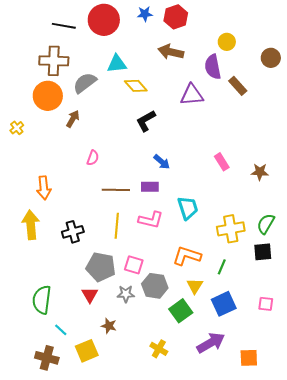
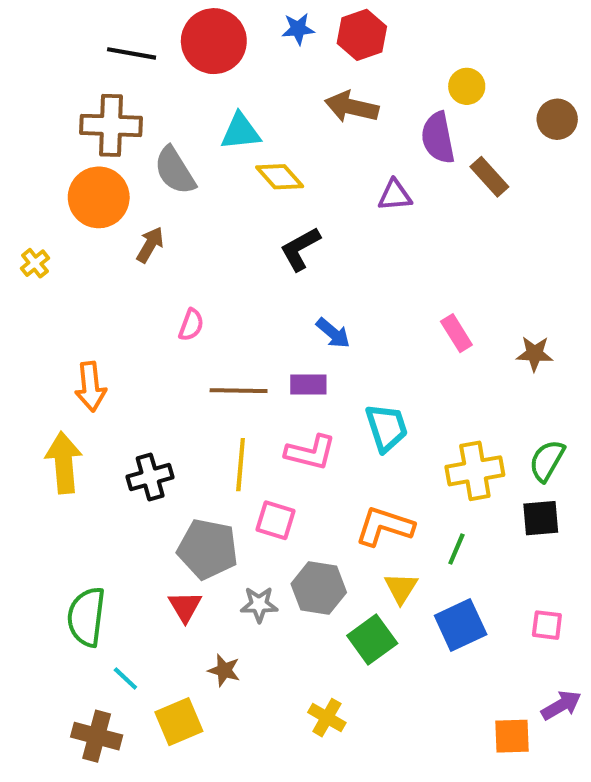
gray semicircle: (85, 83) -> (175, 171), turned -85
purple triangle: (192, 95) -> (395, 195), size x0.7
pink square: (134, 265) -> (276, 520), moved
purple arrow: (211, 343) -> (561, 705), moved, size x0.7

